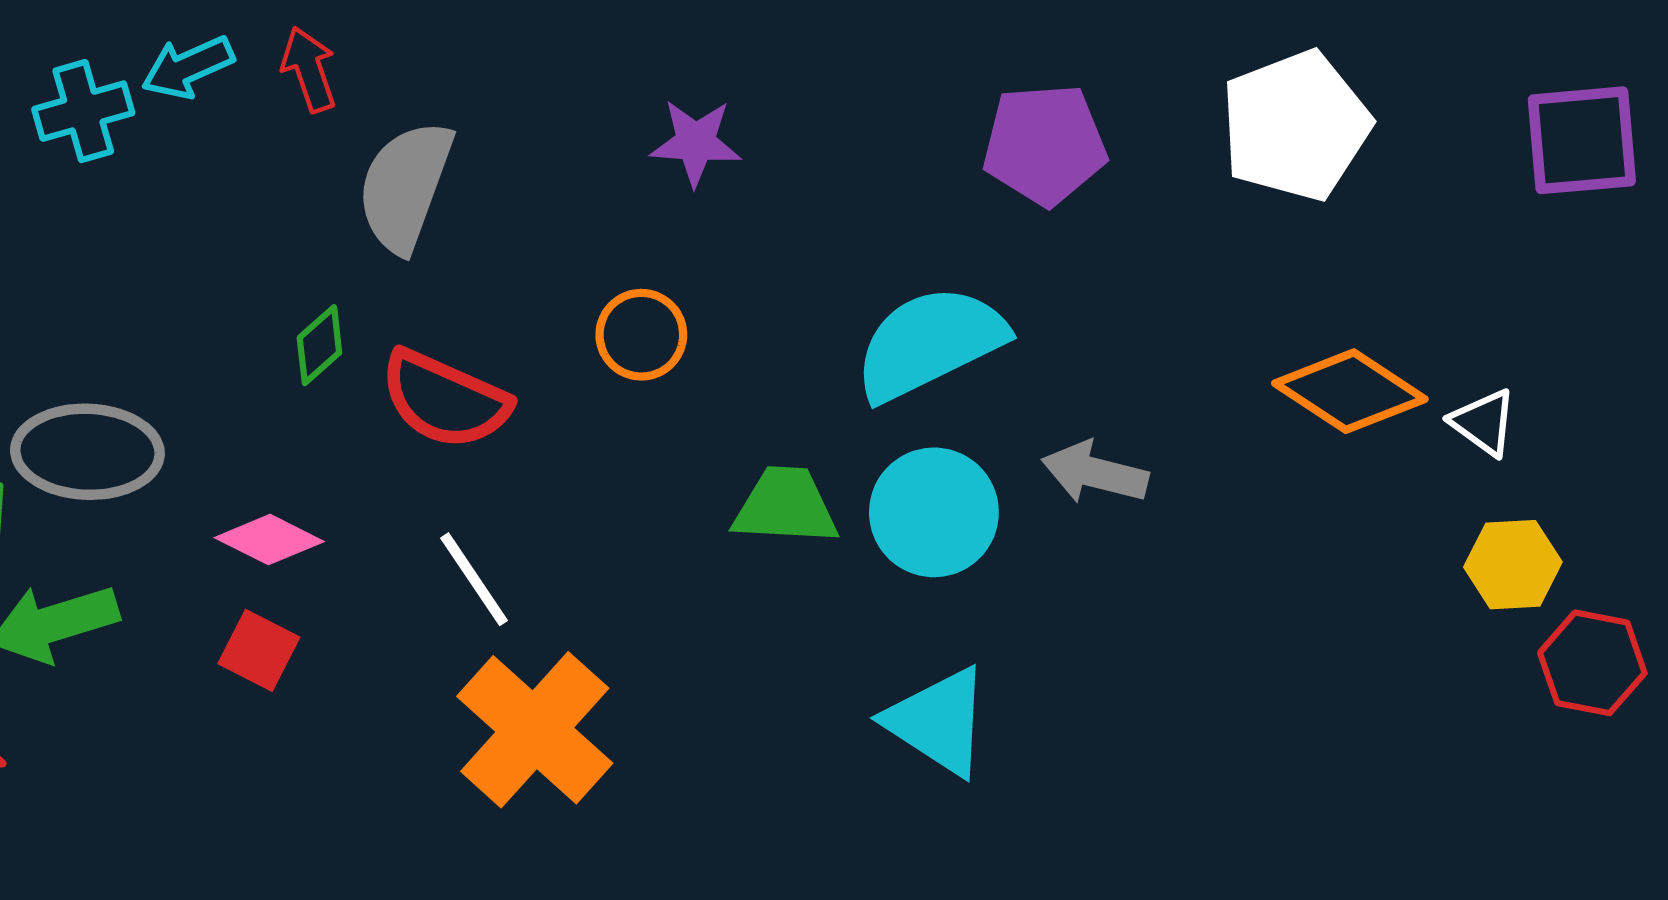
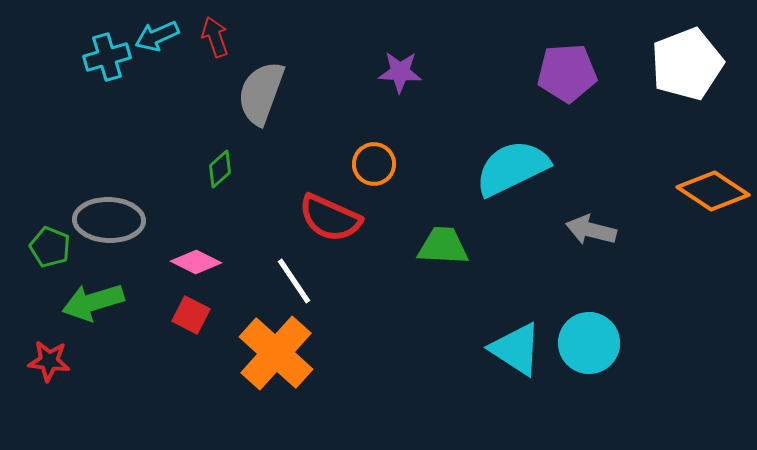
red semicircle: (445, 400) -> (330, 218), moved
cyan circle: (934, 512) -> (589, 343), moved
orange cross: (535, 730) -> (276, 353), moved

